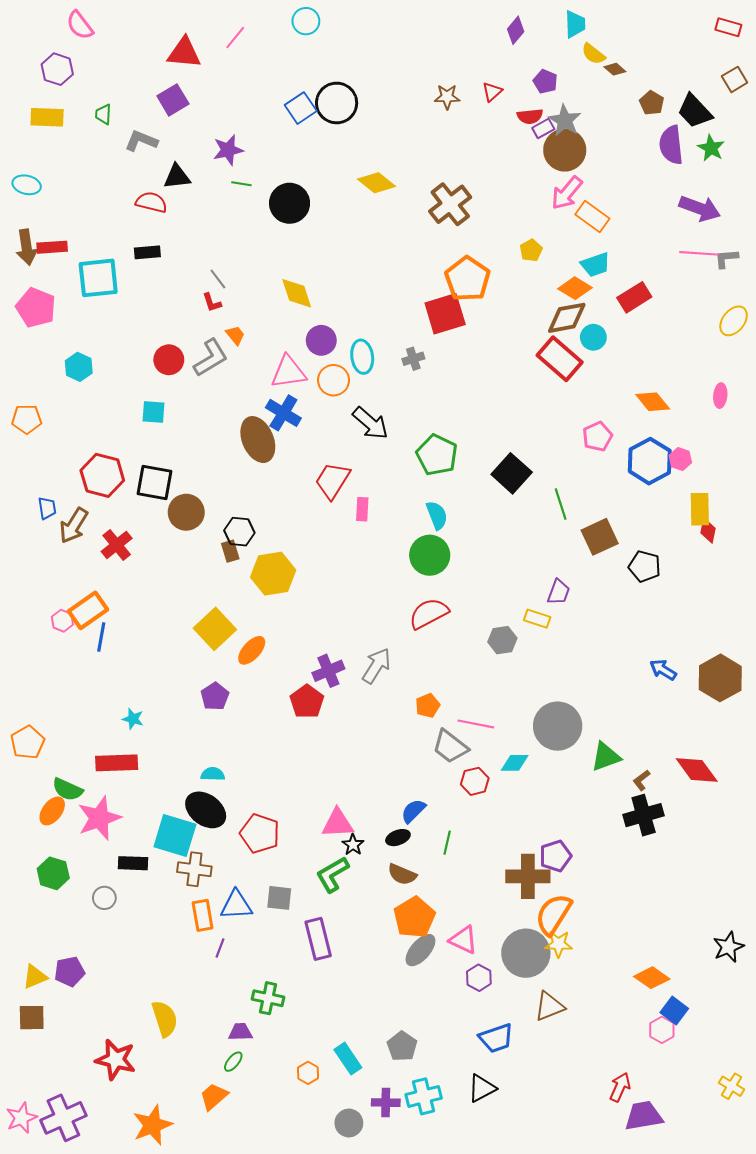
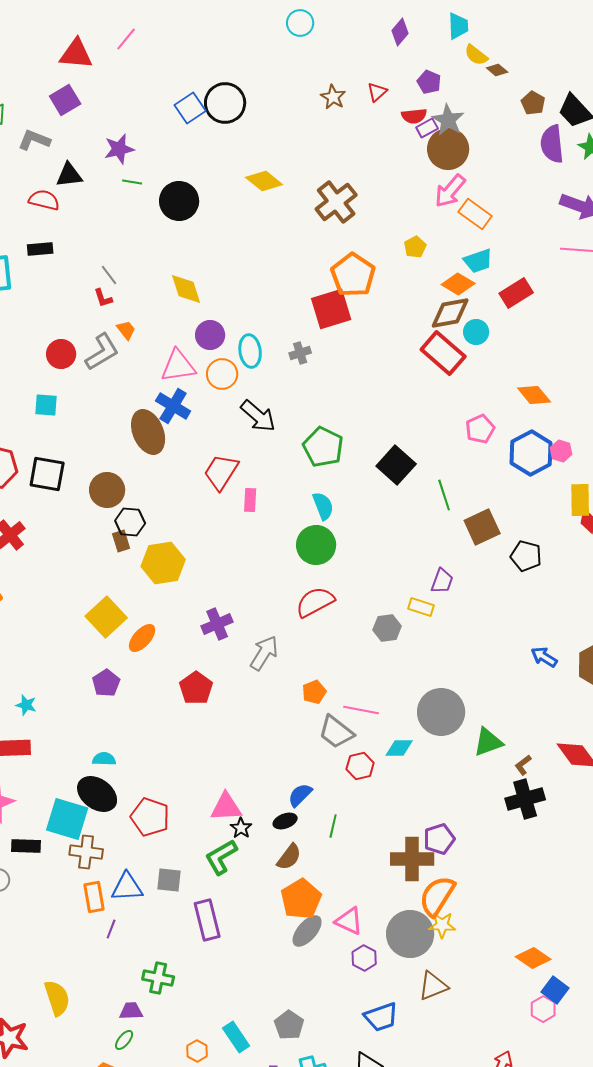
cyan circle: (306, 21) -> (300, 23), moved
brown star: (447, 97) -> (333, 97), turned 30
brown circle: (186, 512) -> (107, 490), moved
purple cross: (328, 671) -> (217, 624), moved
brown semicircle: (402, 874) -> (289, 857), turned -76

